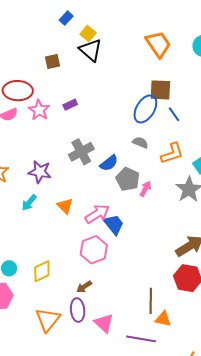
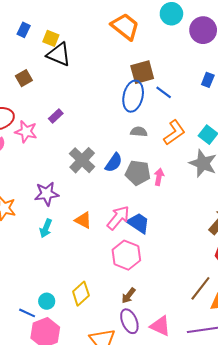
brown line: (151, 301) -> (200, 288), turned 55

